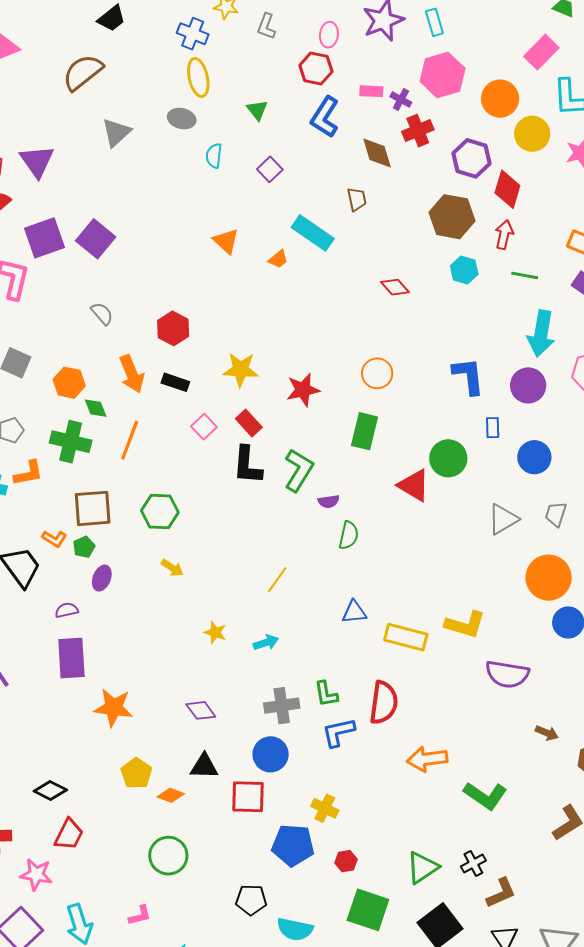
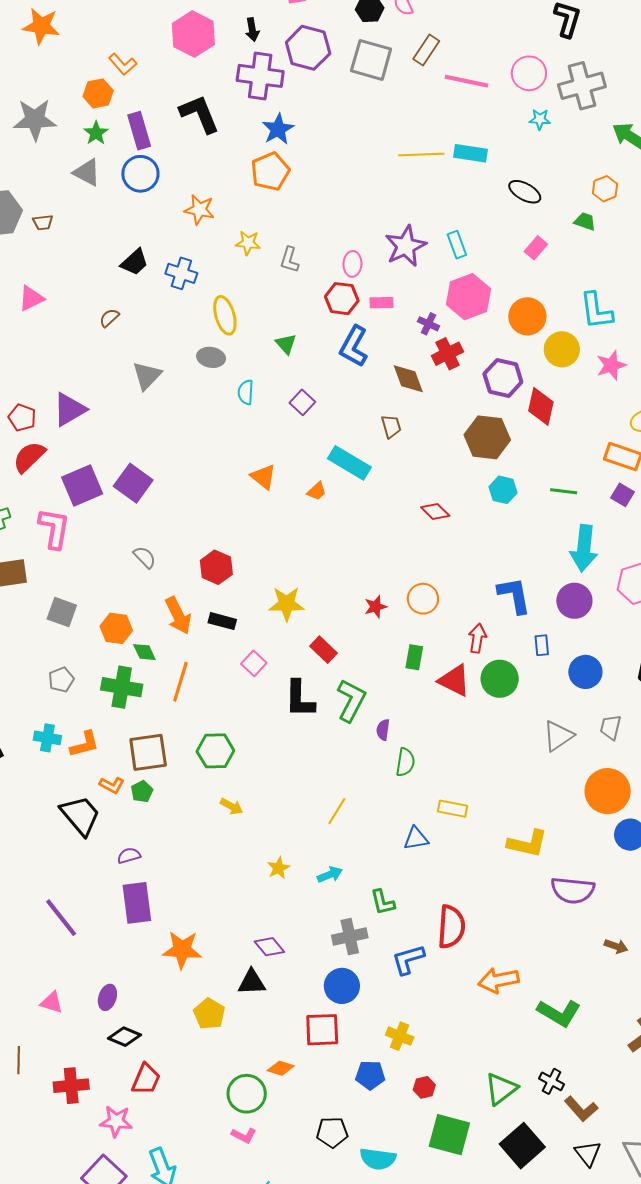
blue cross: (193, 34) -> (181, 273), moved
pink rectangle: (541, 52) -> (536, 248), moved, size x0.7
brown semicircle: (83, 72) -> (109, 318), size x0.5
pink rectangle: (371, 91) -> (382, 303), moved
purple triangle: (37, 161) -> (69, 410), turned 39
red arrow: (504, 235) -> (477, 638), moved
red star: (303, 390) -> (376, 607), moved, size x0.7
red rectangle: (249, 423) -> (324, 650), moved
green rectangle: (365, 431) -> (414, 657), size x0.7
orange L-shape: (28, 473) -> (85, 744), moved
red triangle: (414, 485) -> (454, 680), moved
purple semicircle: (329, 501) -> (383, 730), turned 110
purple ellipse: (102, 578) -> (107, 997), moved
yellow star: (215, 632) -> (279, 868), turned 30
yellow rectangle: (406, 637) -> (453, 809), moved, size x0.7
green L-shape: (326, 694) -> (383, 902), moved
black triangle: (204, 766) -> (252, 982), moved
orange diamond: (171, 795) -> (281, 1068), moved
blue pentagon: (293, 845) -> (370, 1075), size x0.7
black cross: (473, 864) -> (551, 1081), turned -30
brown L-shape: (501, 893) -> (581, 1109), turned 76
pink L-shape: (140, 915) -> (244, 1135), moved, turned 45

